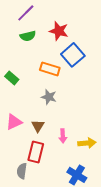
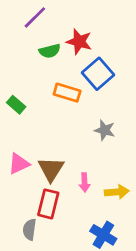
green semicircle: (28, 36) -> (50, 51), moved
gray star: (49, 97) -> (105, 130), moved
brown triangle: (38, 126) -> (51, 169), size x1.5

